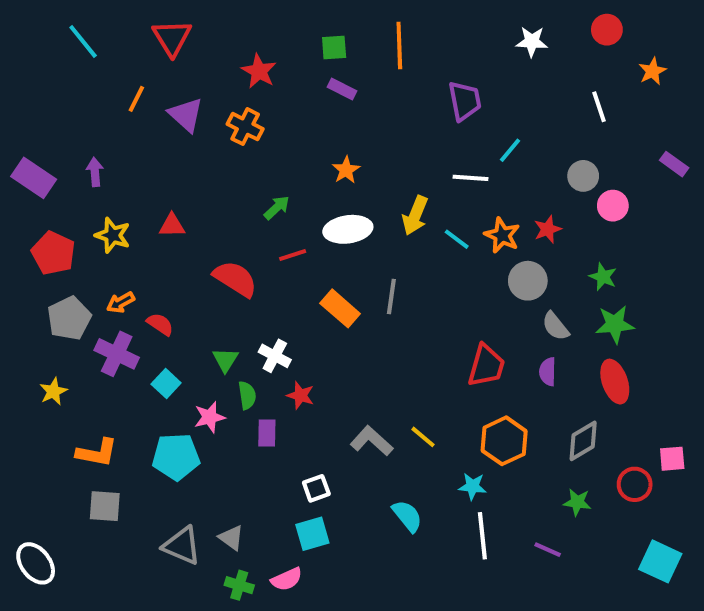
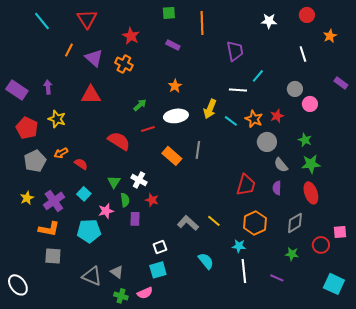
green square: (334, 47) -> (169, 13), moved
red triangle: (172, 225) -> (91, 95), moved, size x1.5
purple cross: (117, 354) -> (54, 201), moved, turned 30

